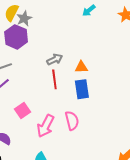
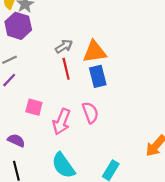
orange triangle: (81, 67) -> (95, 52), size x1.6
pink square: (22, 110) -> (34, 107), turned -35

